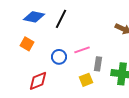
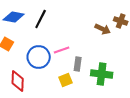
blue circle: (59, 57) -> (39, 57), size x1.5
red diamond: (38, 81) -> (18, 81), turned -65

